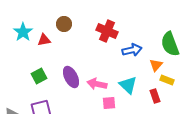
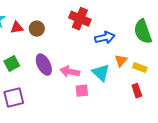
brown circle: (64, 24) -> (37, 29), moved
orange triangle: (156, 65) -> (121, 61), moved
red rectangle: (155, 96) -> (137, 91), moved

